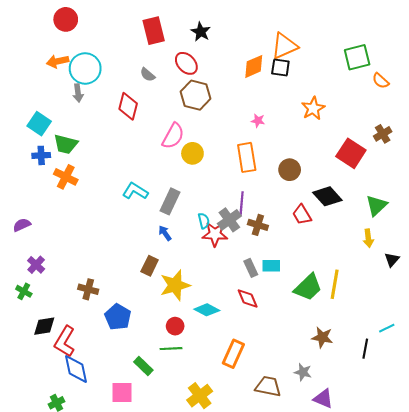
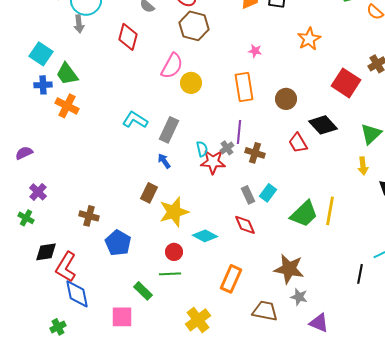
green trapezoid: (66, 144) -> (67, 74), turned 40
gray cross: (229, 220) -> (227, 148), size x0.6
cyan rectangle: (271, 266) -> (268, 193), turned -54
brown star: (322, 337) -> (289, 269), moved, size x1.4

